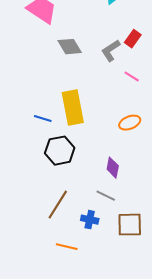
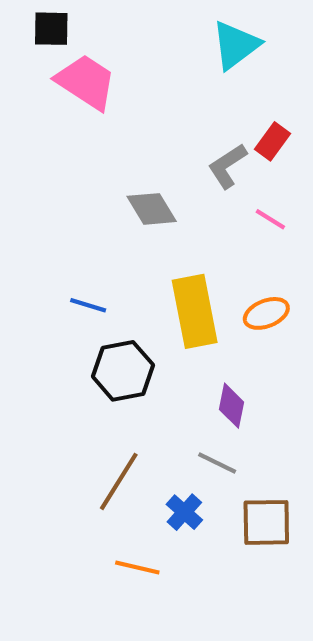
gray diamond: (70, 47) -> (152, 209), moved
yellow rectangle: (73, 108) -> (195, 311), moved
blue cross: (90, 220) -> (184, 512), turned 30

